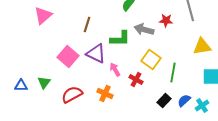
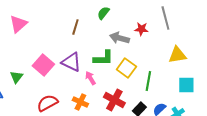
brown line: (87, 25) -> (75, 27), moved
green L-shape: (120, 39) -> (103, 58), moved
red cross: (136, 80) -> (114, 100), moved, size x1.5
green triangle: (44, 83) -> (16, 77), moved

